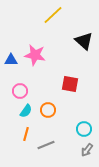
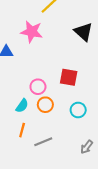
pink star: (35, 55) -> (32, 32), moved
pink circle: (20, 91) -> (38, 87), moved
cyan circle: (84, 129) -> (78, 110), moved

